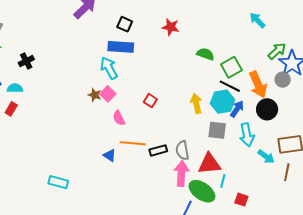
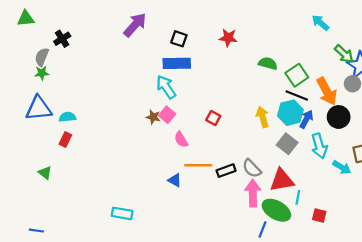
green arrow: (277, 51) -> (344, 54), turned 90
black cross: (26, 61) -> (62, 39), moved
gray square: (217, 130) -> (287, 144), turned 36
gray semicircle: (182, 150) -> (252, 168), turned -30

